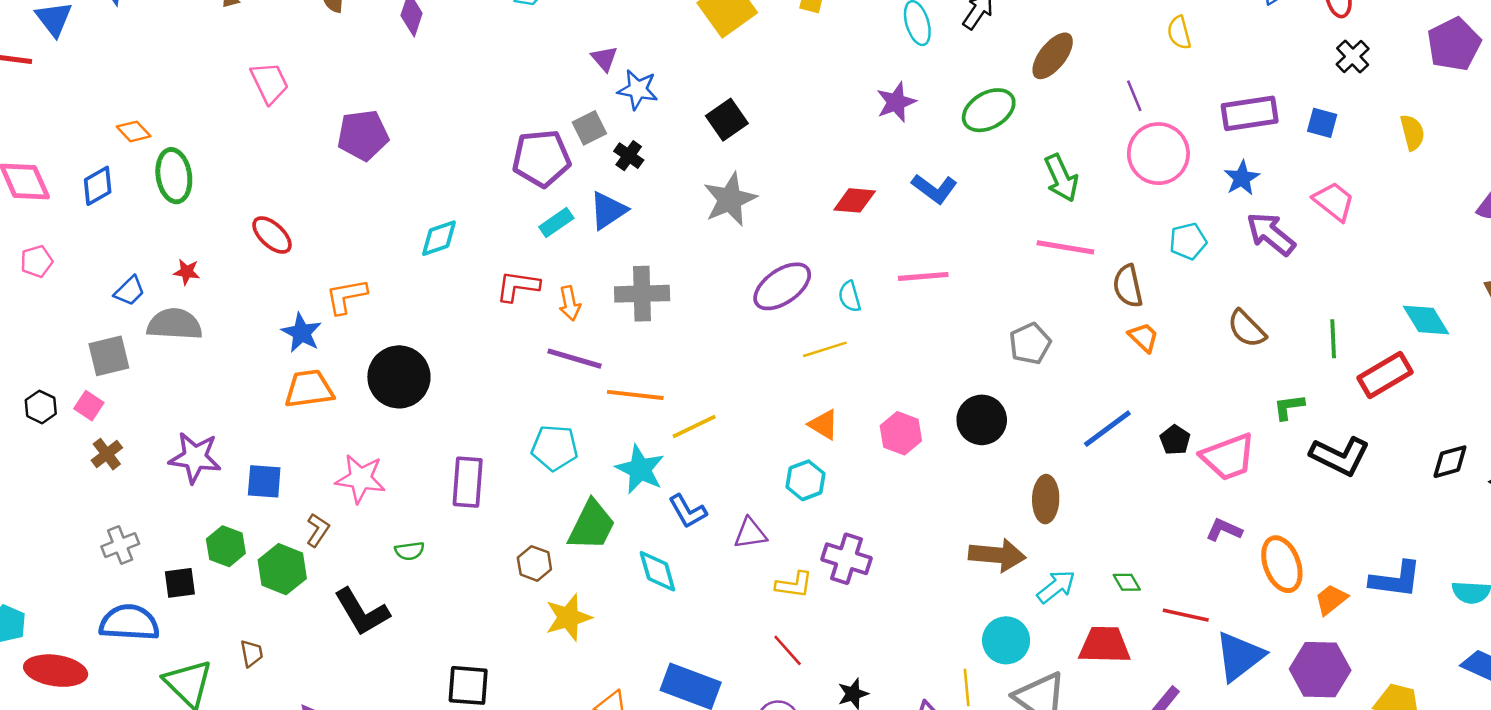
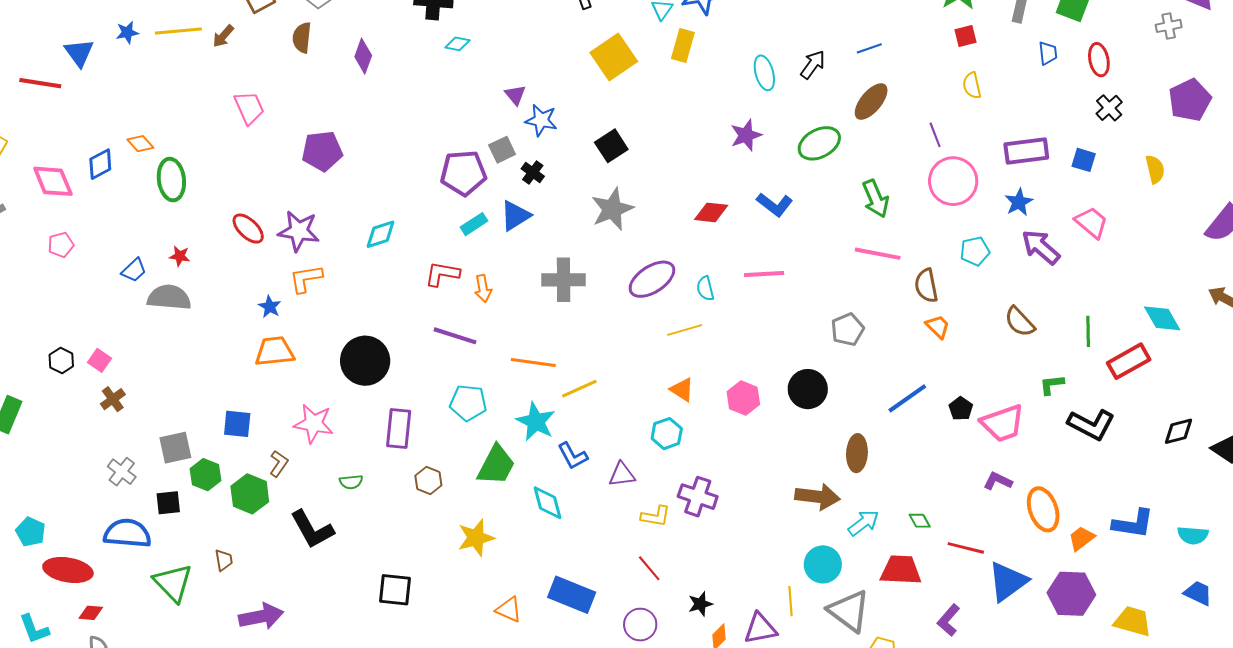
blue diamond: (98, 186) -> (100, 164), moved
gray cross: (642, 294) -> (564, 280), moved
blue star: (302, 333) -> (270, 307), size x0.7
gray square: (109, 356) -> (175, 448), moved
purple line: (574, 359) -> (455, 336), moved
black circle: (399, 377) -> (365, 361), moved
purple star: (195, 458) -> (299, 231), moved
gray cross: (120, 545) -> (122, 472), turned -32
brown hexagon: (534, 563) -> (428, 481), moved

